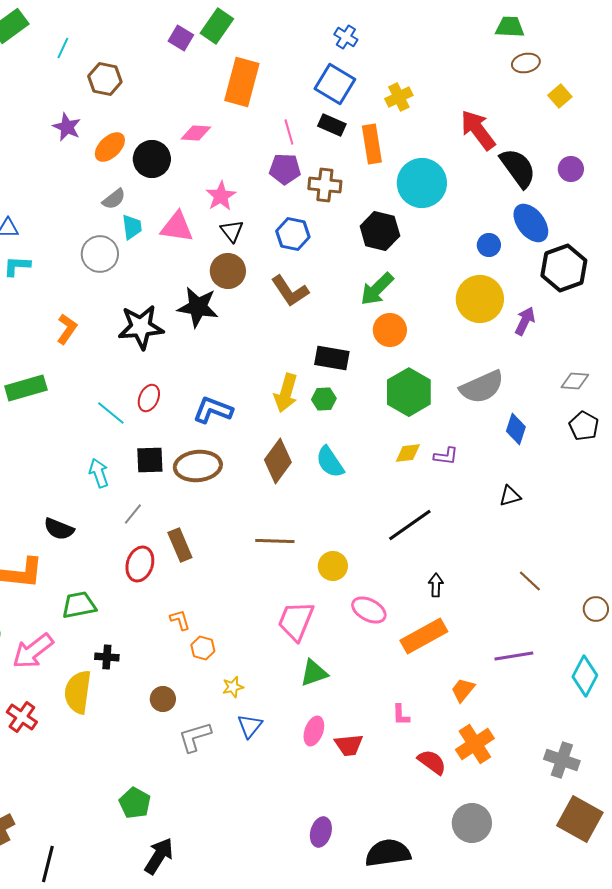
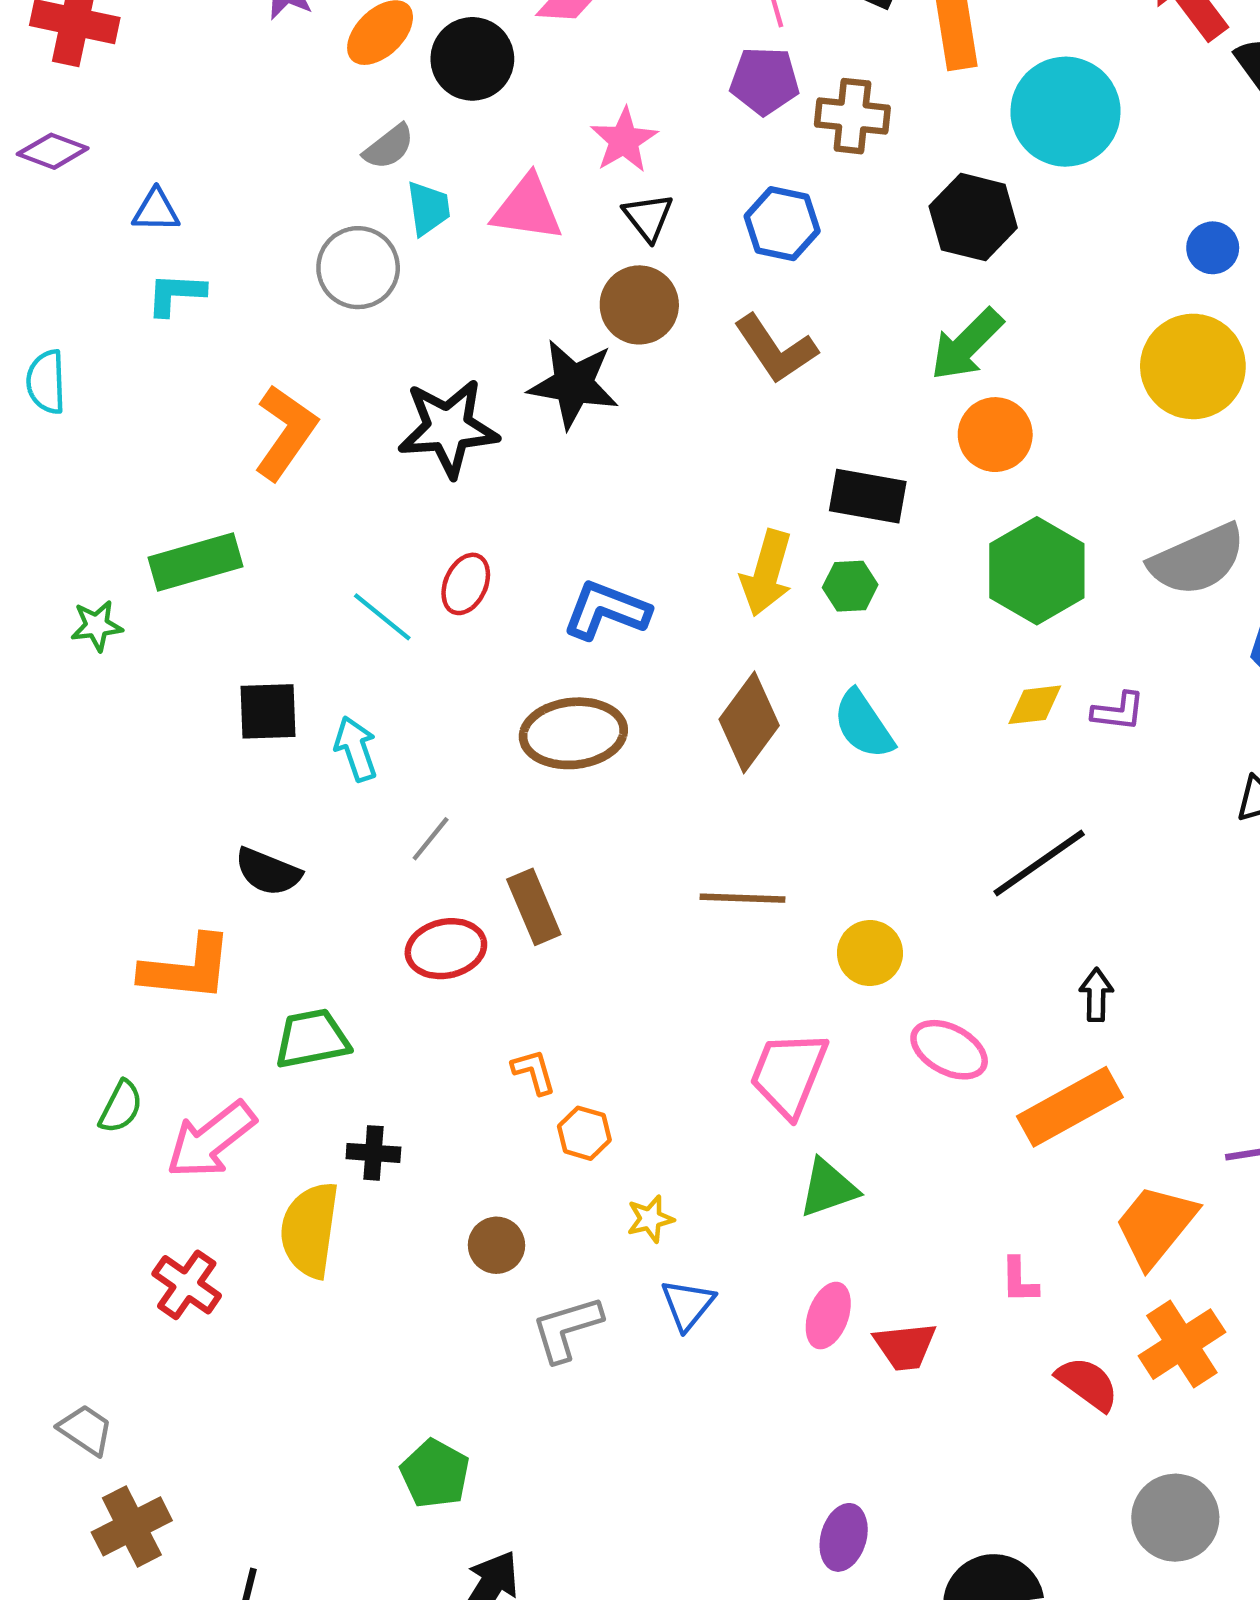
orange L-shape: (67, 329) -> (286, 432), size x1.4
black square: (150, 460) -> (268, 711), moved
red ellipse: (140, 564) -> (446, 949), turned 60
orange trapezoid: (463, 690) -> (1156, 1225), size x1.6

